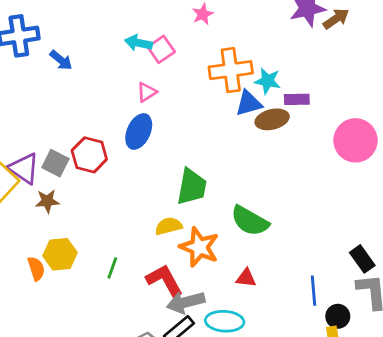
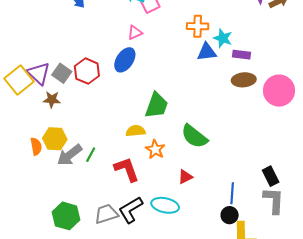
orange cross: (231, 70) -> (198, 26), size x0.7
brown ellipse: (272, 119) -> (244, 80), moved
orange star: (199, 247) -> (155, 149), size x0.7
red triangle: (246, 278) -> (185, 177), turned -42
gray arrow: (186, 302) -> (70, 155), moved, turned -32
black circle: (338, 316) -> (230, 215), moved

